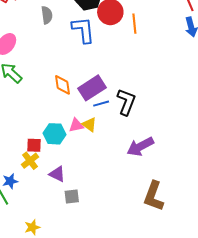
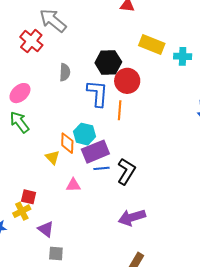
orange line: (134, 24) -> (120, 110), moved
yellow triangle: (89, 125) -> (52, 157), moved
cyan hexagon: (55, 134) -> (85, 134), moved

